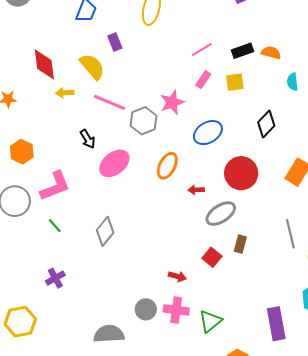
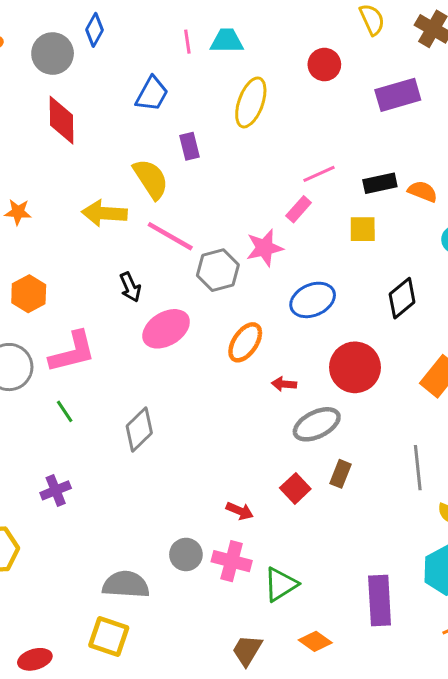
red diamond: (44, 64) -> (62, 120), moved
pink rectangle: (203, 80) -> (299, 209), moved
yellow arrow: (65, 93) -> (104, 213), size x1.6

